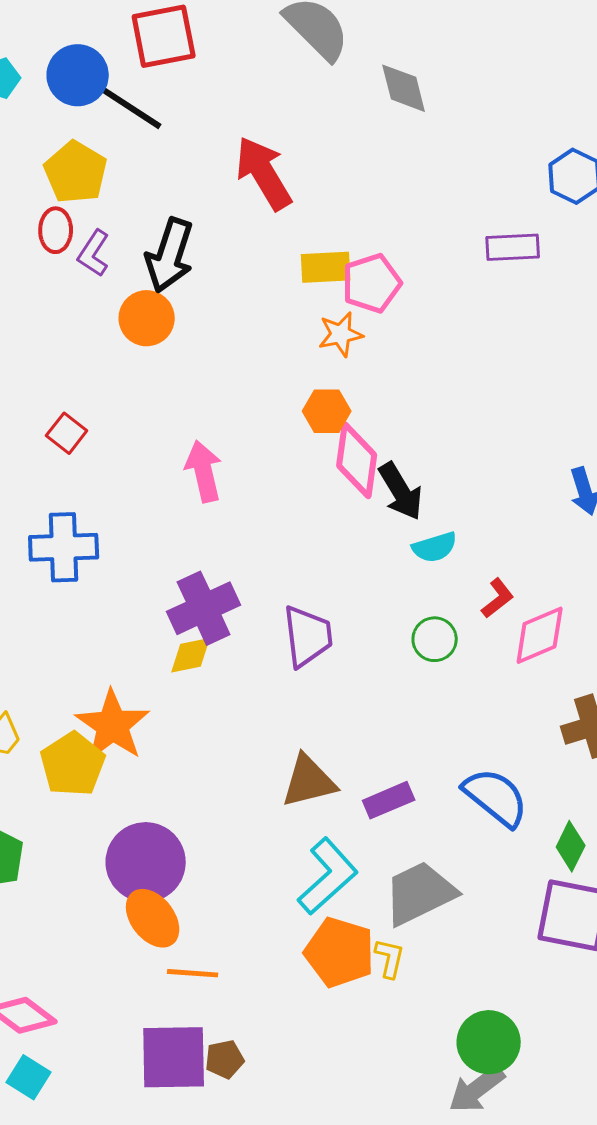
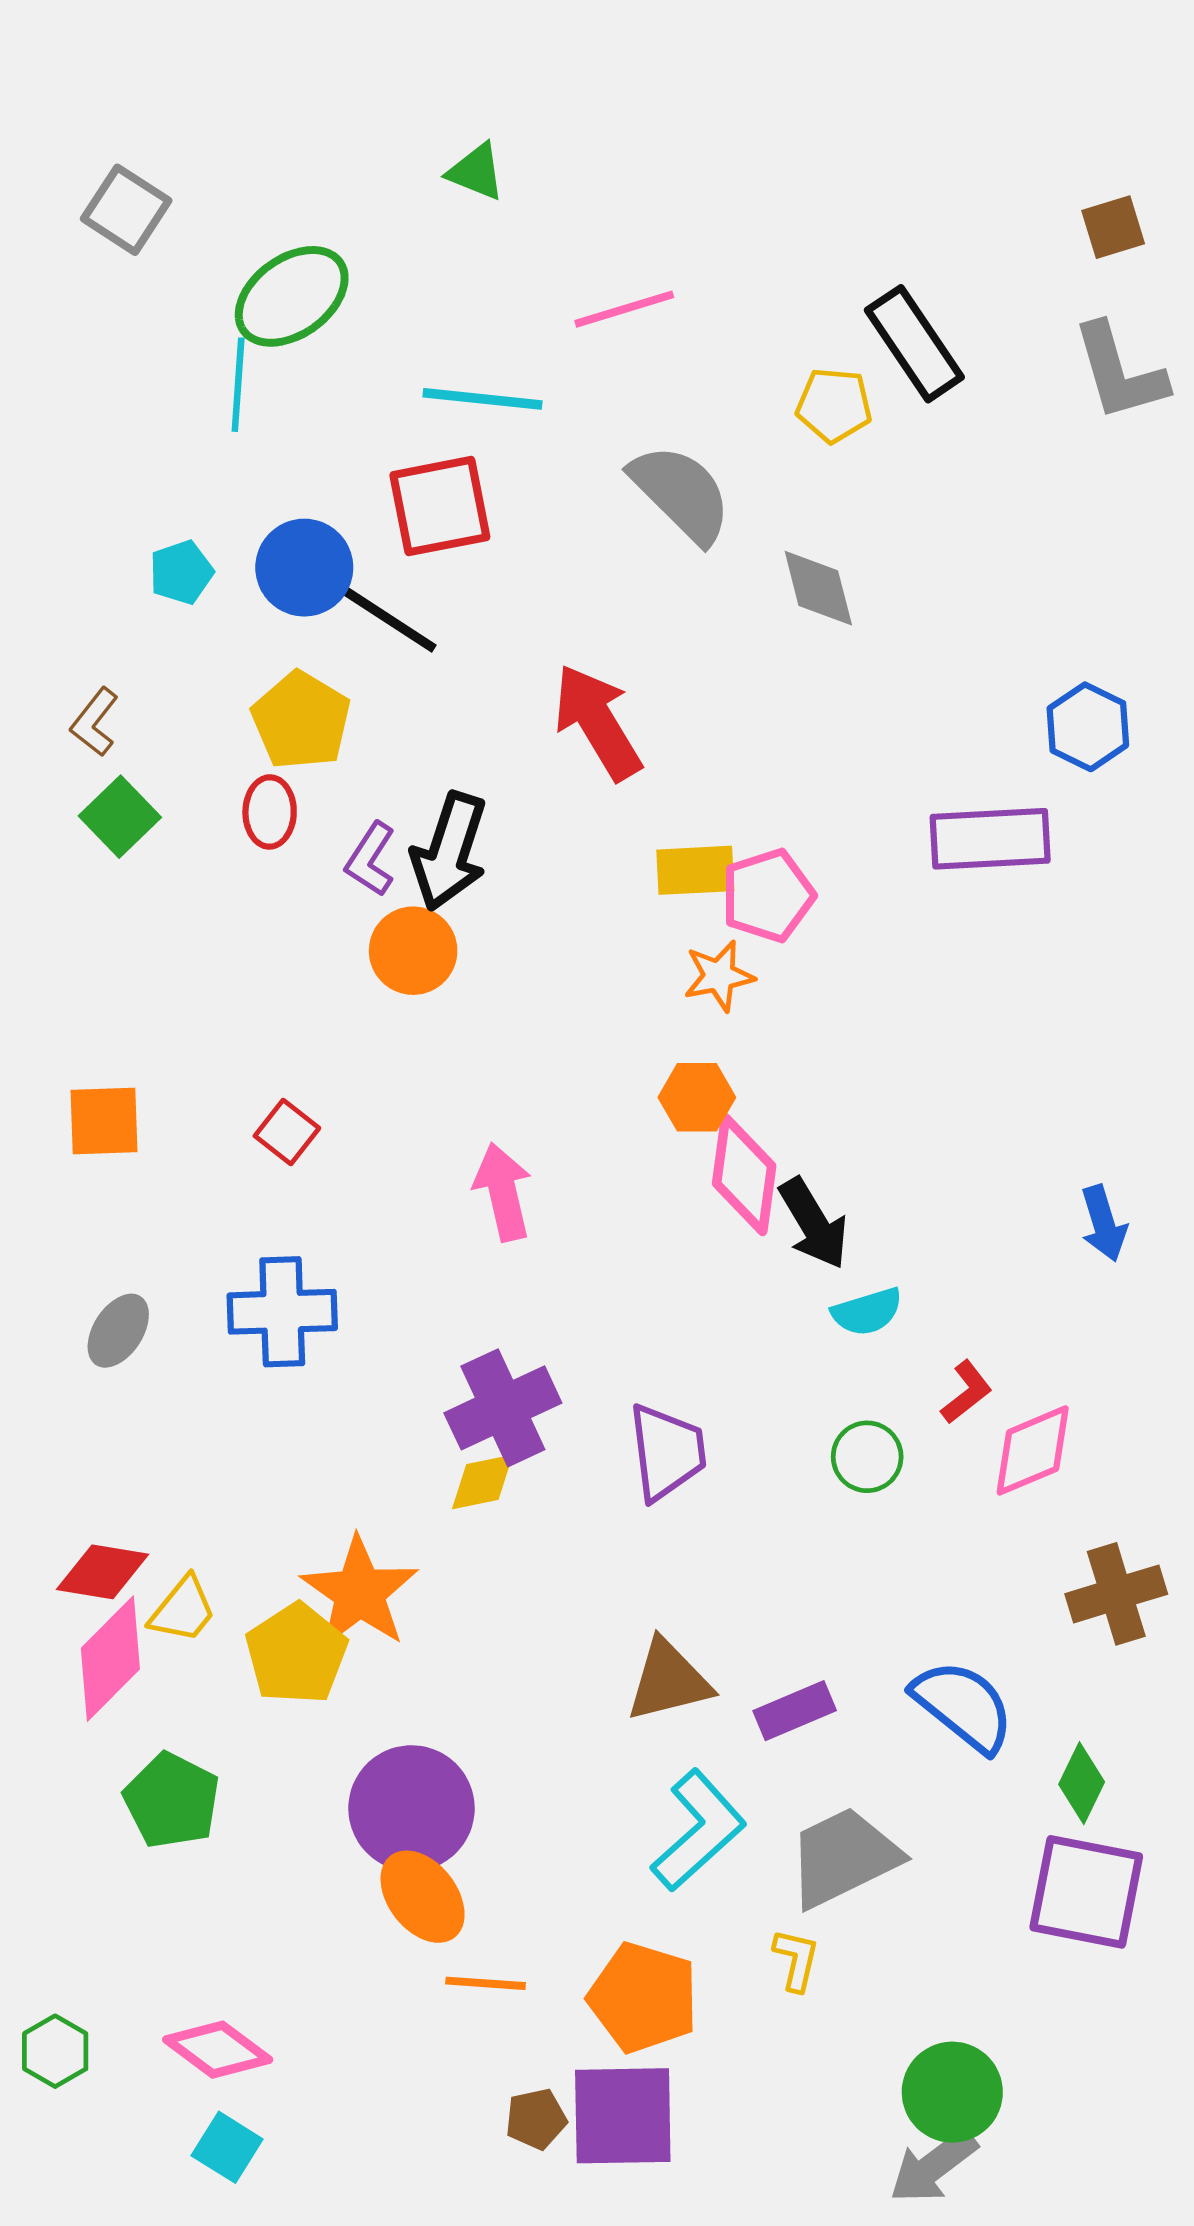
purple rectangle: (513, 247) -> (990, 839), size x1.4
purple L-shape: (94, 253) -> (371, 859), moved
orange pentagon: (340, 952) -> (643, 1998), moved
purple square: (174, 1057) -> (623, 2116), moved

